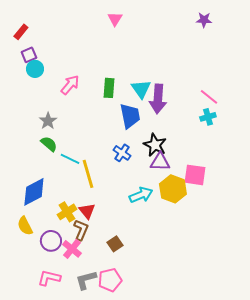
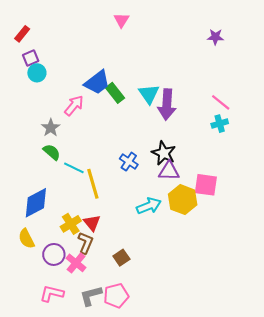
purple star: (204, 20) -> (215, 37), moved
pink arrow: (70, 85) -> (74, 106), moved
green rectangle: (109, 88) -> (115, 93), turned -42
blue trapezoid: (130, 116) -> (97, 82), moved, turned 64

